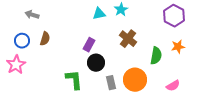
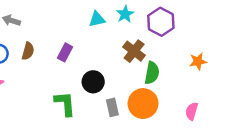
purple hexagon: (174, 16) -> (161, 22), moved
purple rectangle: (89, 45) -> (65, 52), moved
green semicircle: (156, 56) -> (152, 73), moved
pink semicircle: (173, 86) -> (192, 111), turned 136

